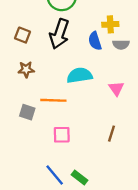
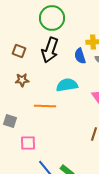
gray square: (27, 112) -> (10, 121), moved
pink square: (62, 135) -> (28, 143), moved

